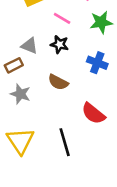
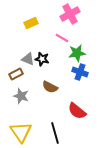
pink line: (62, 18) -> (62, 38), moved
green star: (101, 22) -> (77, 53), moved
black star: (59, 44) -> (42, 59), moved

